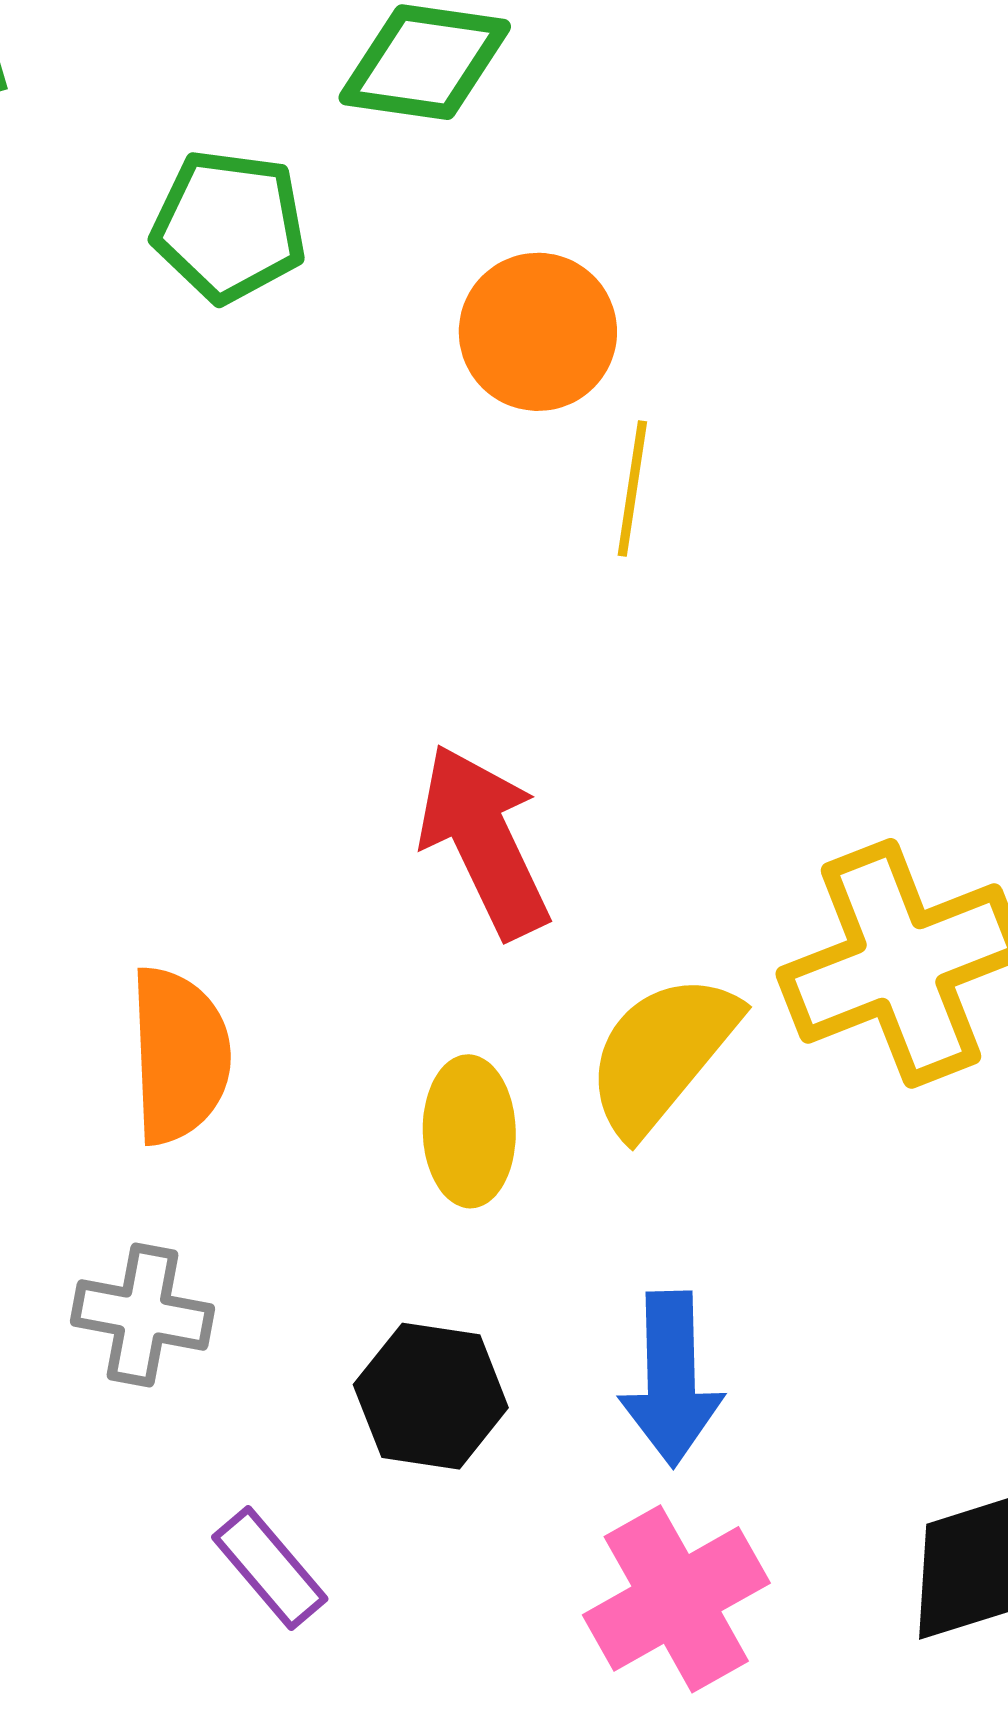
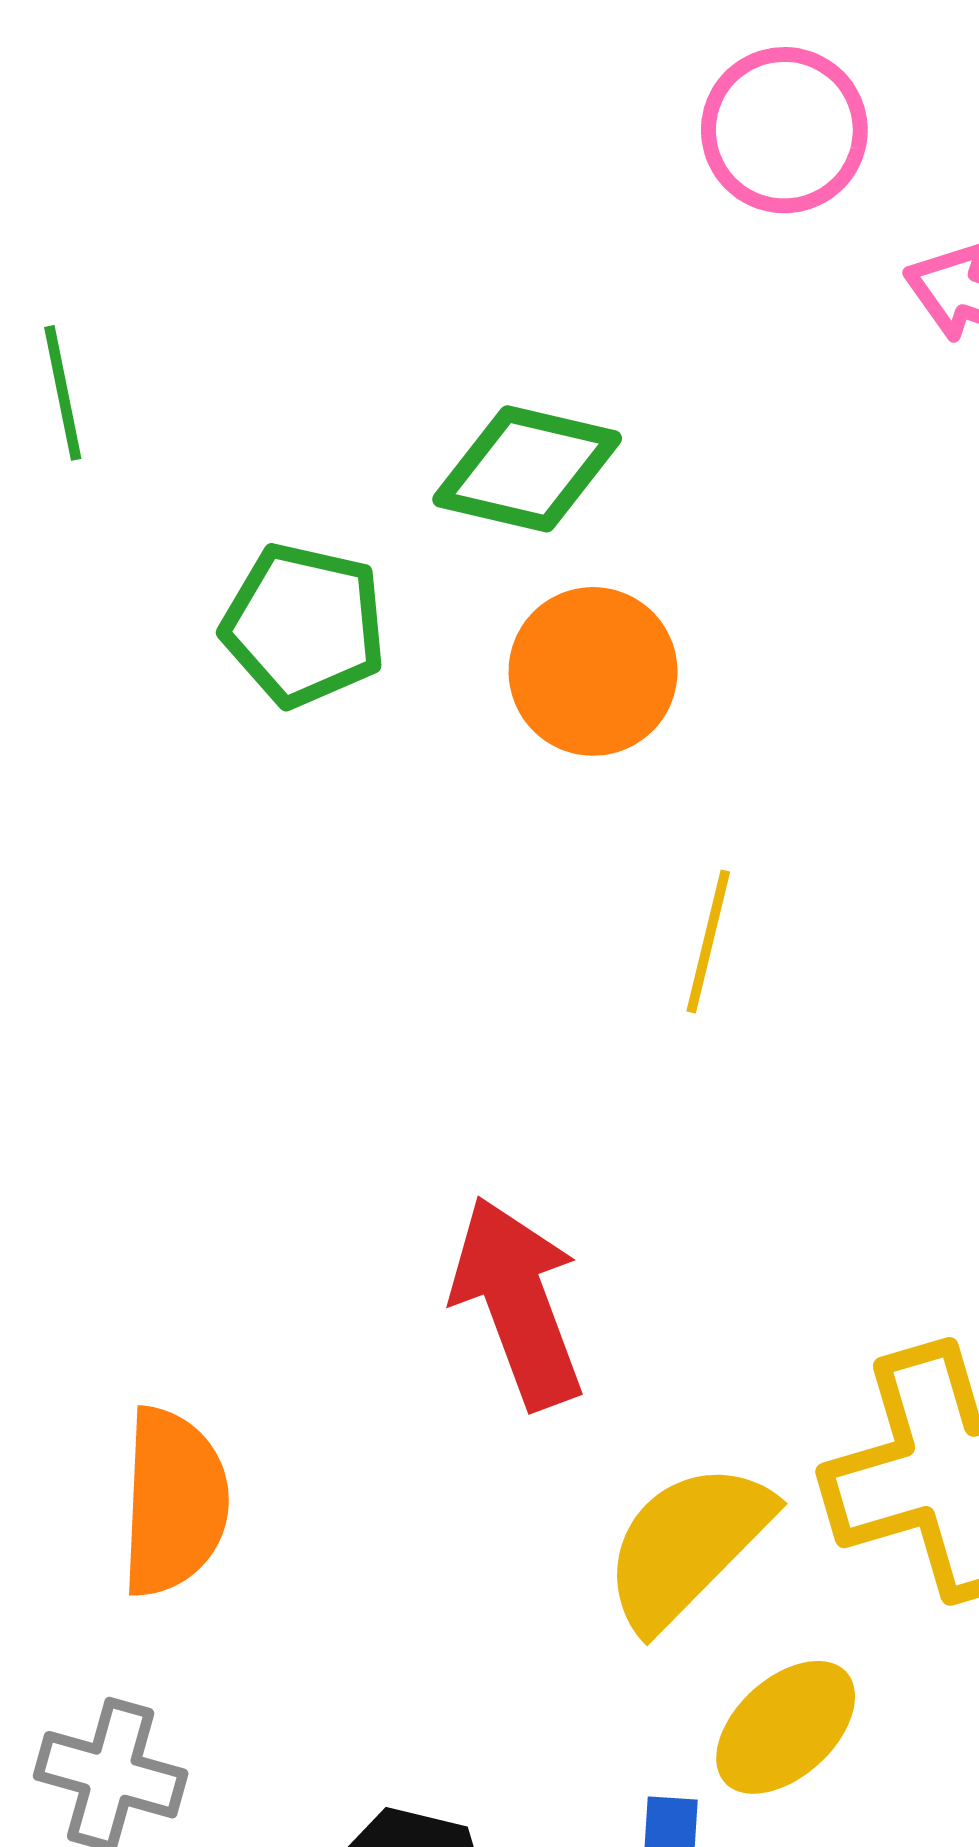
orange circle: (538, 332) -> (593, 671), moved
yellow ellipse: (469, 1131) -> (786, 1727), moved, turned 44

